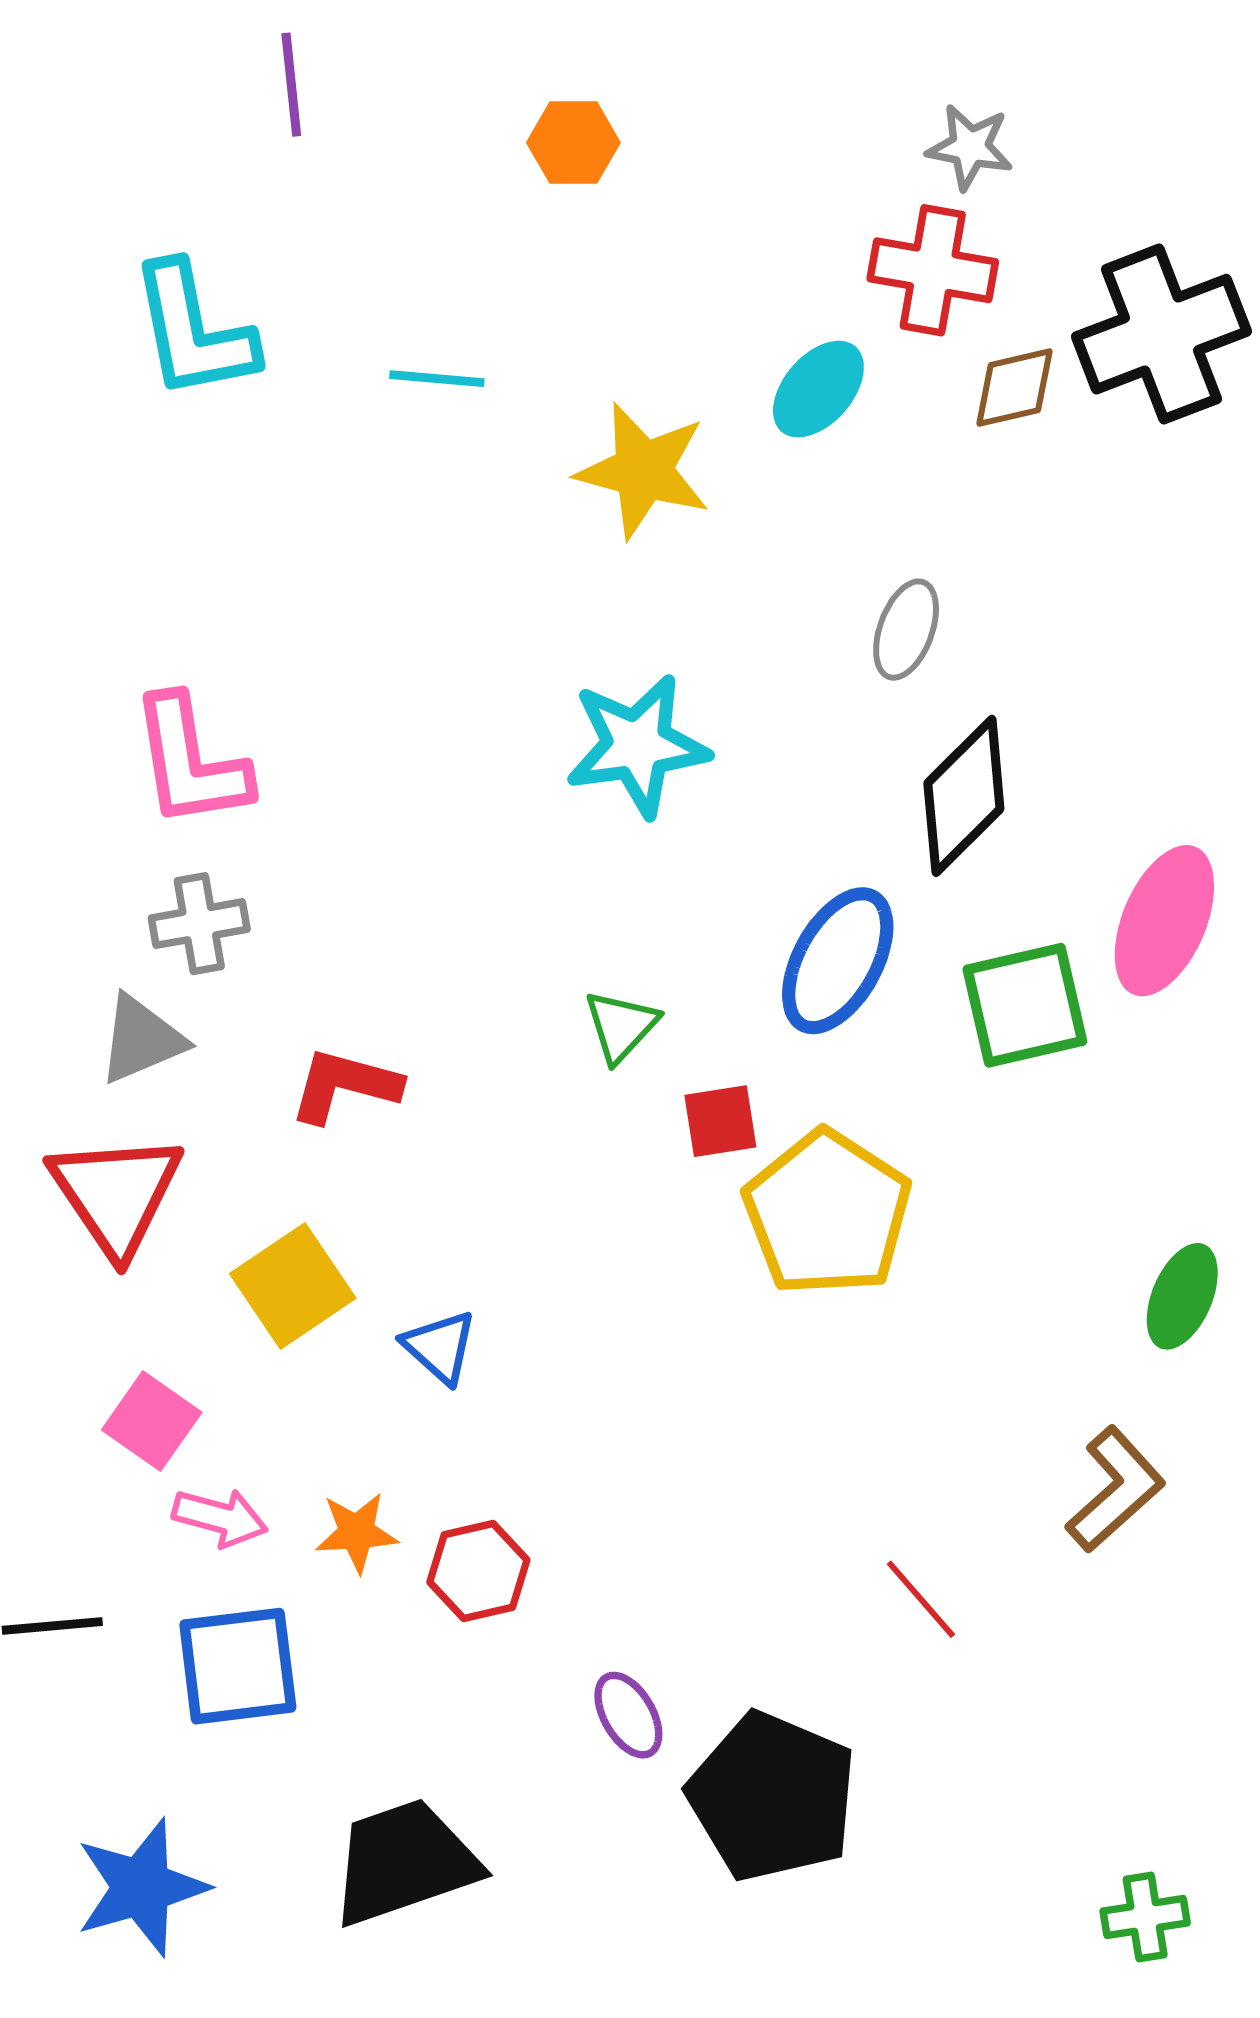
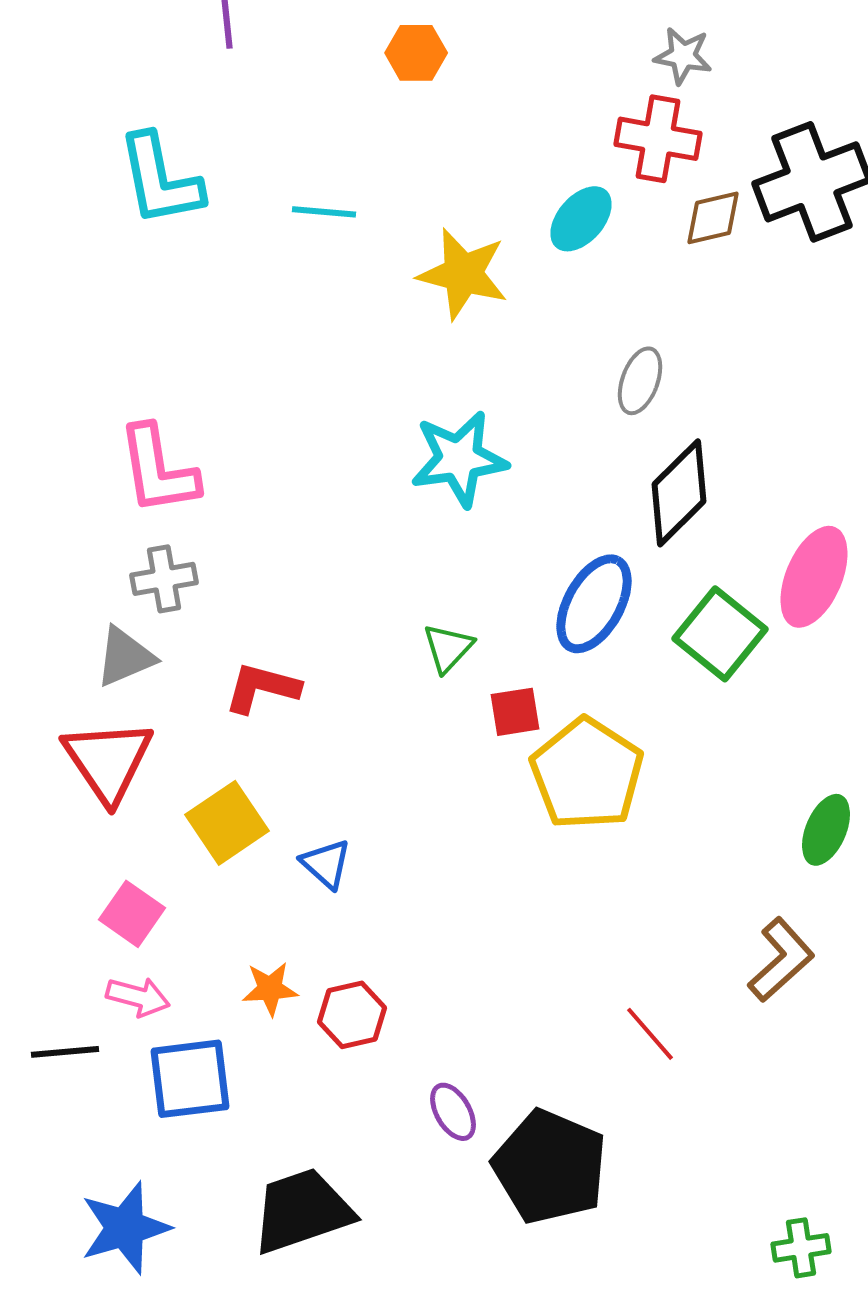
green square: (1025, 1005) -> (720, 634), turned -38
pink arrow: (220, 1518) -> (138, 997), moved

